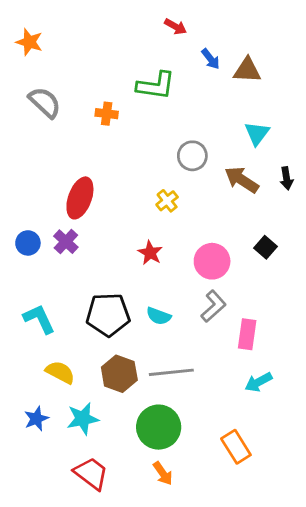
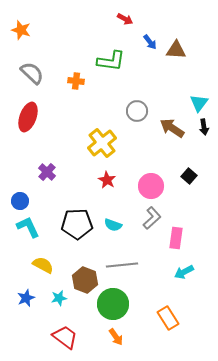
cyan triangle: (257, 133) -> (199, 103), moved
red ellipse: (80, 198) -> (28, 117), moved
yellow cross: (167, 201) -> (102, 143), moved, size x1.8
blue circle: (28, 243) -> (20, 201), moved
brown hexagon: (119, 374) -> (85, 280), moved
cyan star: (83, 419) -> (59, 298), size x0.7

